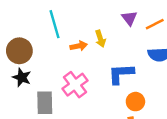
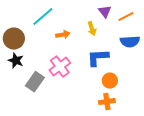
cyan line: (54, 24) -> (43, 17), turned 65
yellow arrow: (100, 39) -> (92, 29), moved
gray rectangle: (45, 103) -> (35, 82), turned 36

